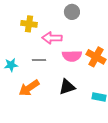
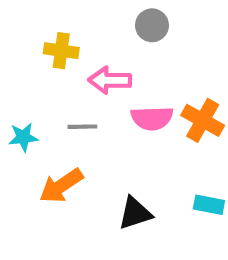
black triangle: (67, 87) -> (135, 213), moved

